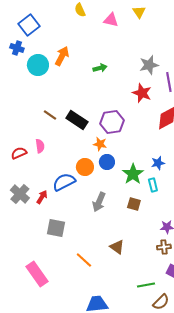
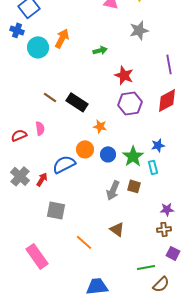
gray star: (149, 65) -> (139, 30), moved
red star: (142, 93) -> (124, 75), moved
purple hexagon: (112, 122) -> (130, 103), moved
blue circle: (107, 162) -> (108, 154), moved
gray arrow: (99, 202) -> (113, 190), moved

